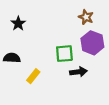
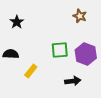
purple hexagon: (92, 43) -> (86, 54), moved
black arrow: (78, 72) -> (73, 81), moved

